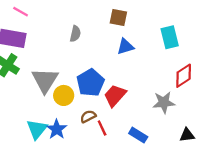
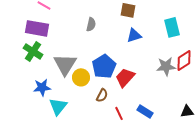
gray star: (164, 102) -> (166, 66), moved
brown semicircle: (88, 116) -> (102, 95), turned 144
red line: (102, 128) -> (119, 113), moved
blue star: (57, 129) -> (42, 87), moved, turned 30

